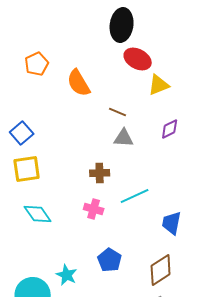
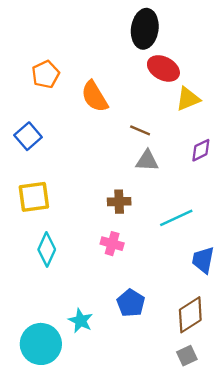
blue square: (22, 133) -> (28, 136), moved
cyan line: (135, 196) -> (176, 218), moved
cyan diamond: (38, 214) -> (47, 249), turned 60

